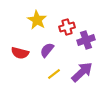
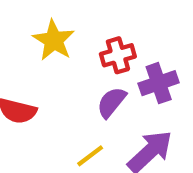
purple semicircle: (47, 50) -> (111, 102), moved

